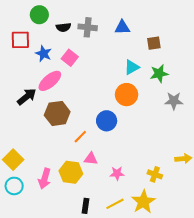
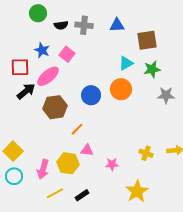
red square: (20, 40) -> (20, 67), moved
brown square: (154, 43) -> (147, 40), size x1.5
blue circle: (107, 121) -> (91, 95), moved
yellow cross: (155, 174) -> (146, 153), moved
yellow line: (115, 204) -> (55, 193), moved
black rectangle: (86, 206) -> (82, 195), turned 48

